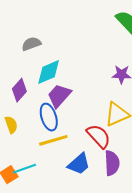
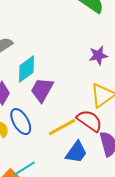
blue ellipse: (49, 117) -> (21, 122), moved
yellow line: (53, 140) -> (62, 127), moved

